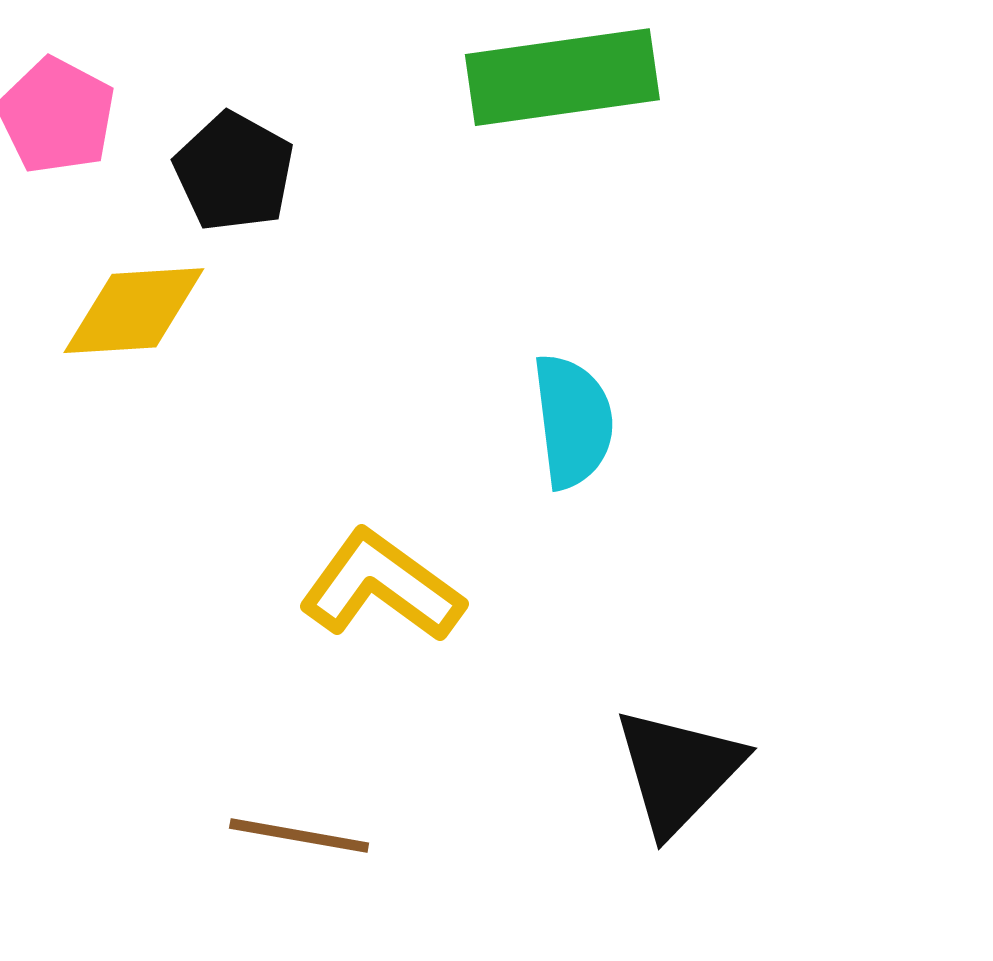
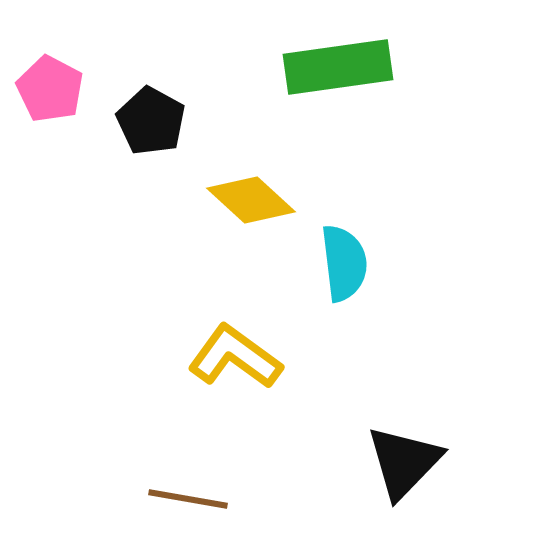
yellow diamond: (134, 311) -> (251, 200), moved, turned 46

